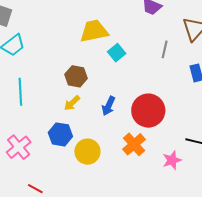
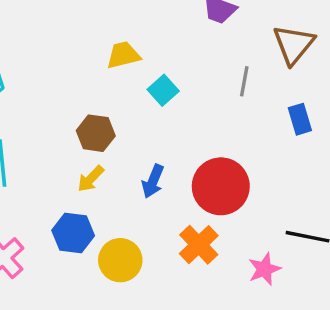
yellow trapezoid: (94, 31) -> (123, 55), size x0.7

